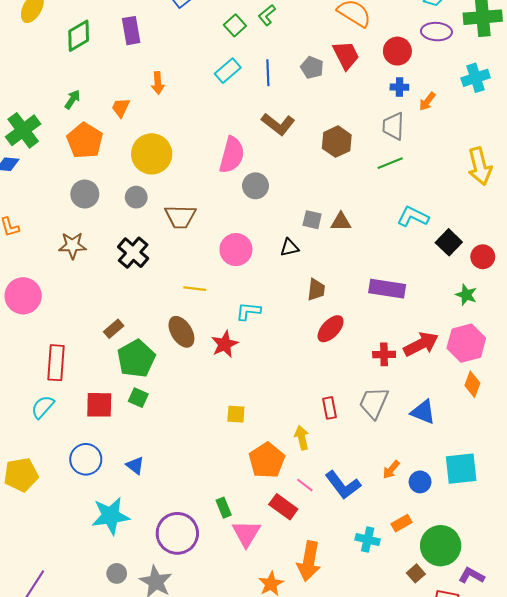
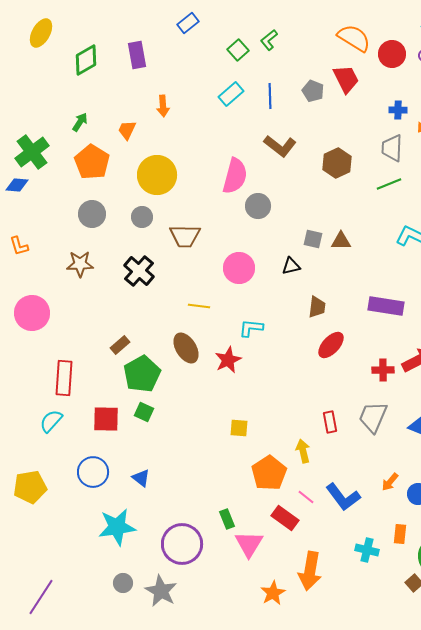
red circle: (397, 51) -> (392, 54), moved
orange rectangle: (402, 523) -> (400, 534), turned -54

